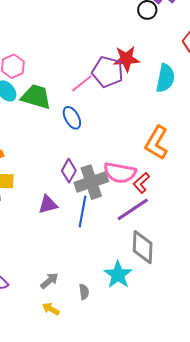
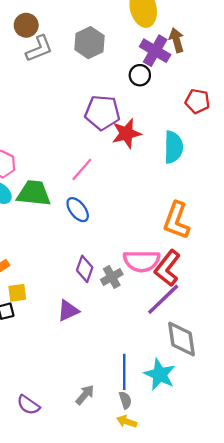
purple pentagon: (108, 72) -> (102, 113), moved
gray cross: (91, 182) -> (112, 277), size x0.6
red L-shape: (141, 183) -> (167, 268), size x1.5
blue line: (83, 212) -> (124, 372), moved
yellow arrow: (51, 309) -> (127, 422), moved

